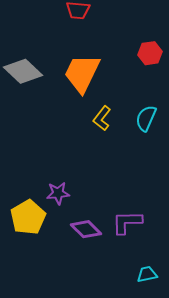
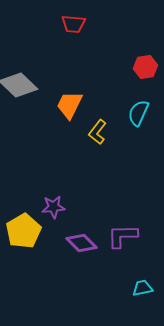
orange trapezoid: (82, 73) -> (69, 105), moved, size x0.7
cyan semicircle: (146, 118) -> (138, 113), moved

